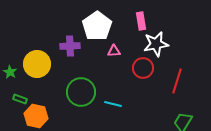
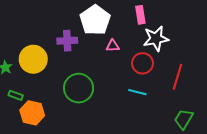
cyan line: (113, 104) -> (137, 92), moved

